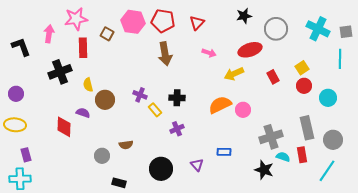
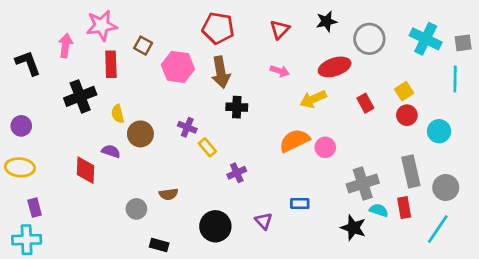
pink hexagon: (133, 22) -> (178, 67), moved
red triangle: (197, 23) -> (280, 29), moved
black cross: (177, 98) -> (237, 107), moved

